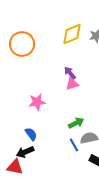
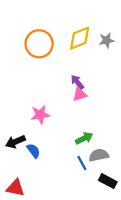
orange circle: (22, 44) -> (39, 44), moved
black arrow: (25, 152) -> (15, 142), moved

